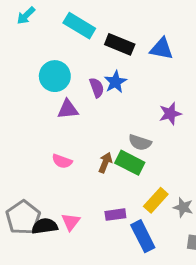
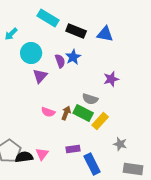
cyan arrow: (26, 16) -> (11, 34), moved
purple triangle: (68, 109) -> (40, 76), turned -42
pink semicircle: (62, 161) -> (48, 112), moved
yellow rectangle: (156, 200) -> (100, 121), moved

